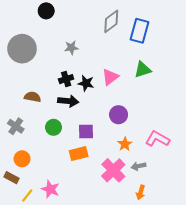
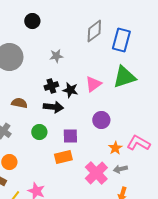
green triangle: (143, 70) -> (124, 77), size x1.4
orange star: (125, 144) -> (115, 148), moved

